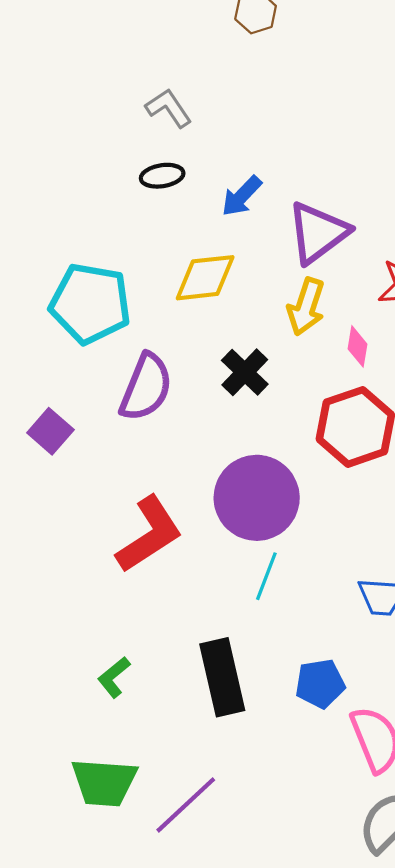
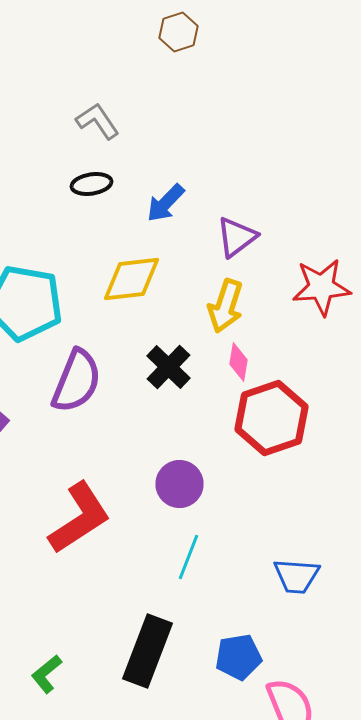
purple triangle: (318, 233) -> (236, 237), size x0.7
pink diamond: (358, 346) -> (238, 362), moved
purple circle: (257, 498) -> (180, 484), size x0.6
green L-shape: (114, 677) -> (46, 674), moved
black rectangle: (222, 677) -> (148, 651), turned 34

